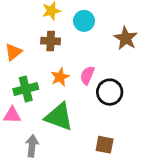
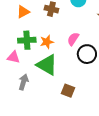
orange star: (60, 77) -> (47, 42), moved
brown square: (105, 145) -> (68, 91), moved

